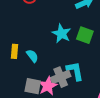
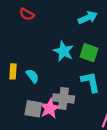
cyan L-shape: (75, 71) -> (90, 82), moved
gray cross: (61, 77) -> (63, 98), turned 30

